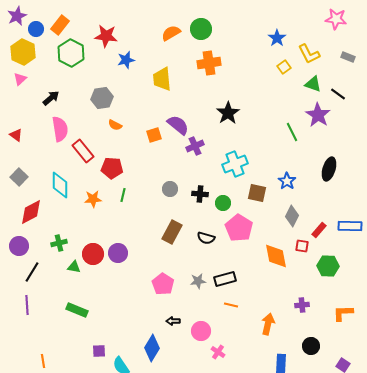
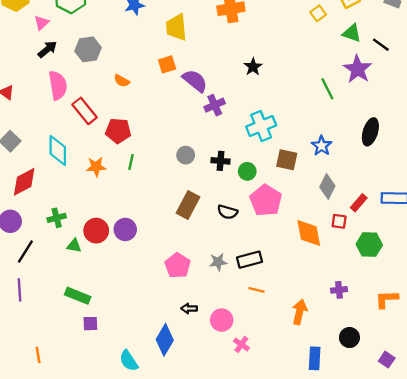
pink triangle: (20, 79) -> (42, 23), moved
gray hexagon: (102, 98) -> (88, 49), moved
black star: (228, 113) -> (253, 67), size x0.7
orange square: (154, 135) -> (167, 64), moved
purple square: (99, 351) -> (90, 324), moved

